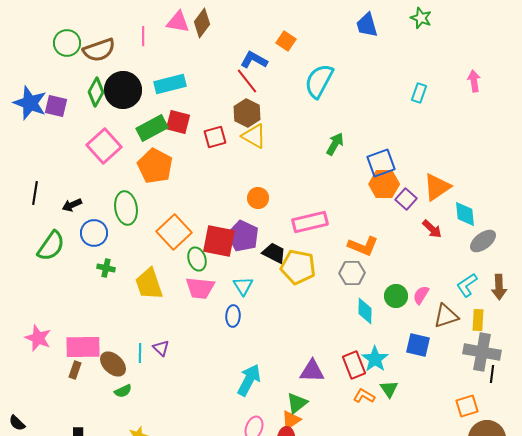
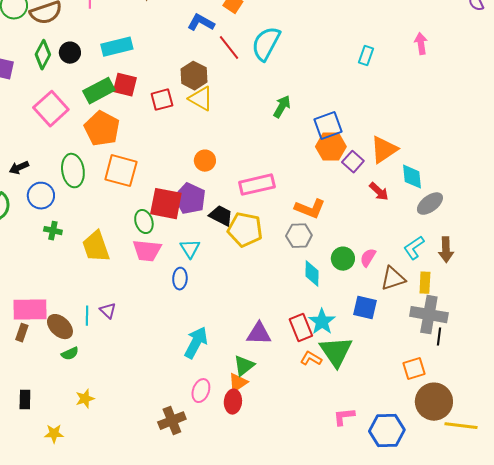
red line: (247, 81) -> (229, 48), moved
black circle: (123, 90) -> (70, 53), size x0.6
orange square: (174, 232) -> (121, 171), moved, turned -32
green triangle: (389, 389) -> (336, 352), size x1.8

